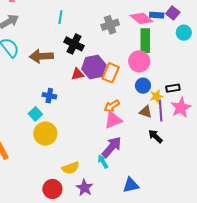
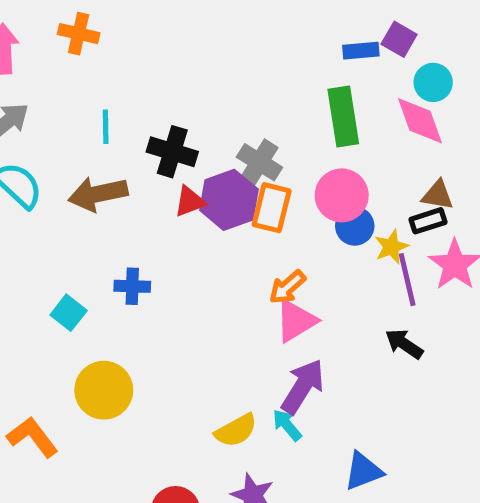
cyan line: (60, 17) -> (106, 127), moved
pink diamond: (141, 18) -> (420, 121), moved, turned 40
gray cross: (110, 25) -> (259, 162), moved, turned -30
pink circle: (139, 61) -> (342, 195), moved
red triangle: (77, 74) -> (190, 202), moved
brown triangle: (146, 112) -> (438, 195), moved
cyan square: (35, 114) -> (69, 313), moved
yellow circle: (45, 134) -> (104, 390), moved
yellow semicircle: (71, 168) -> (236, 430), moved

